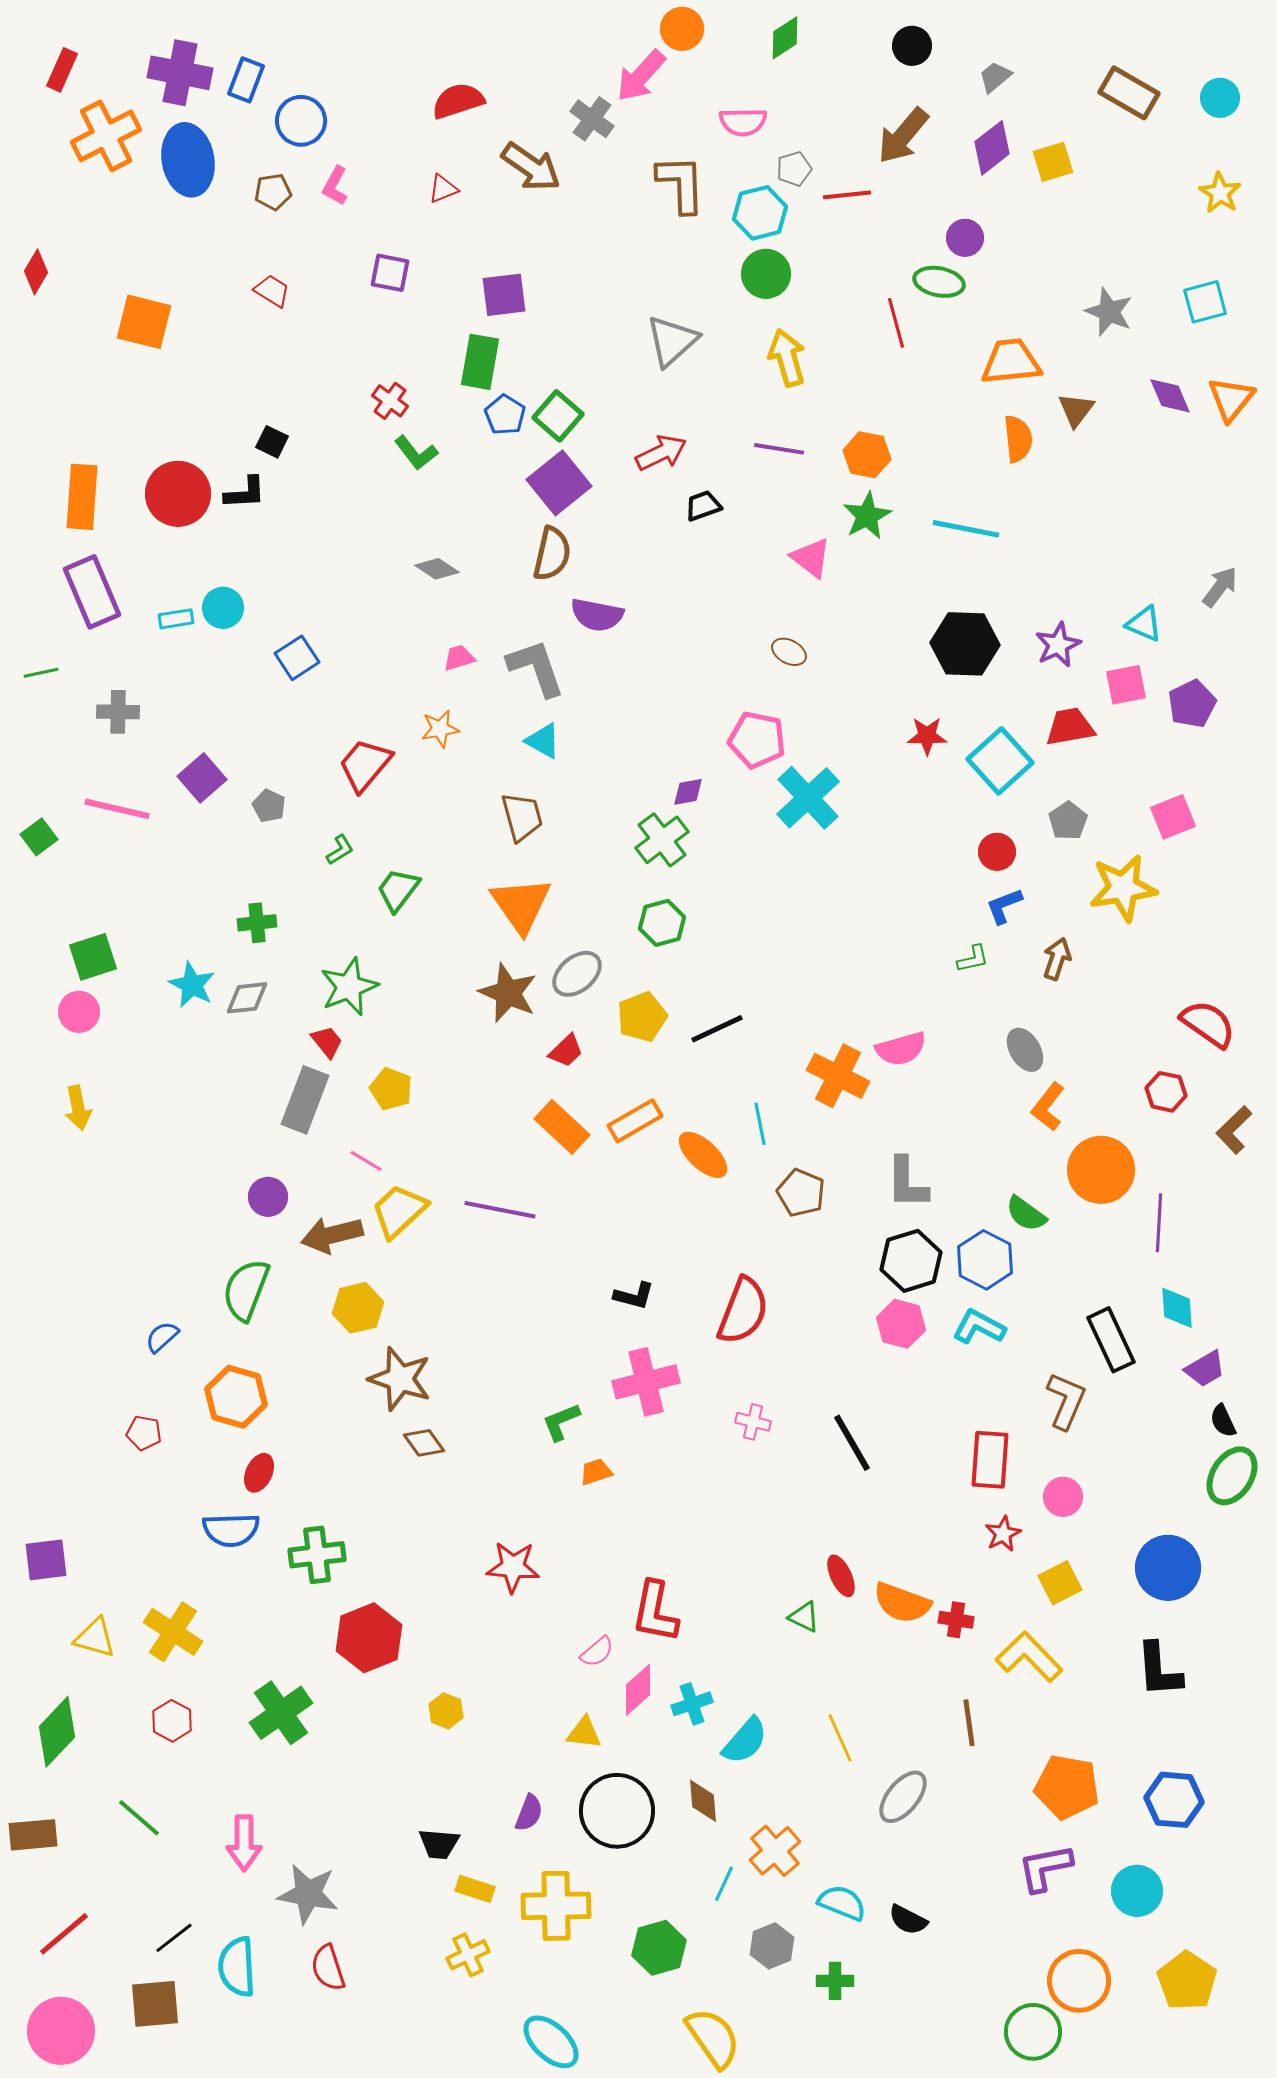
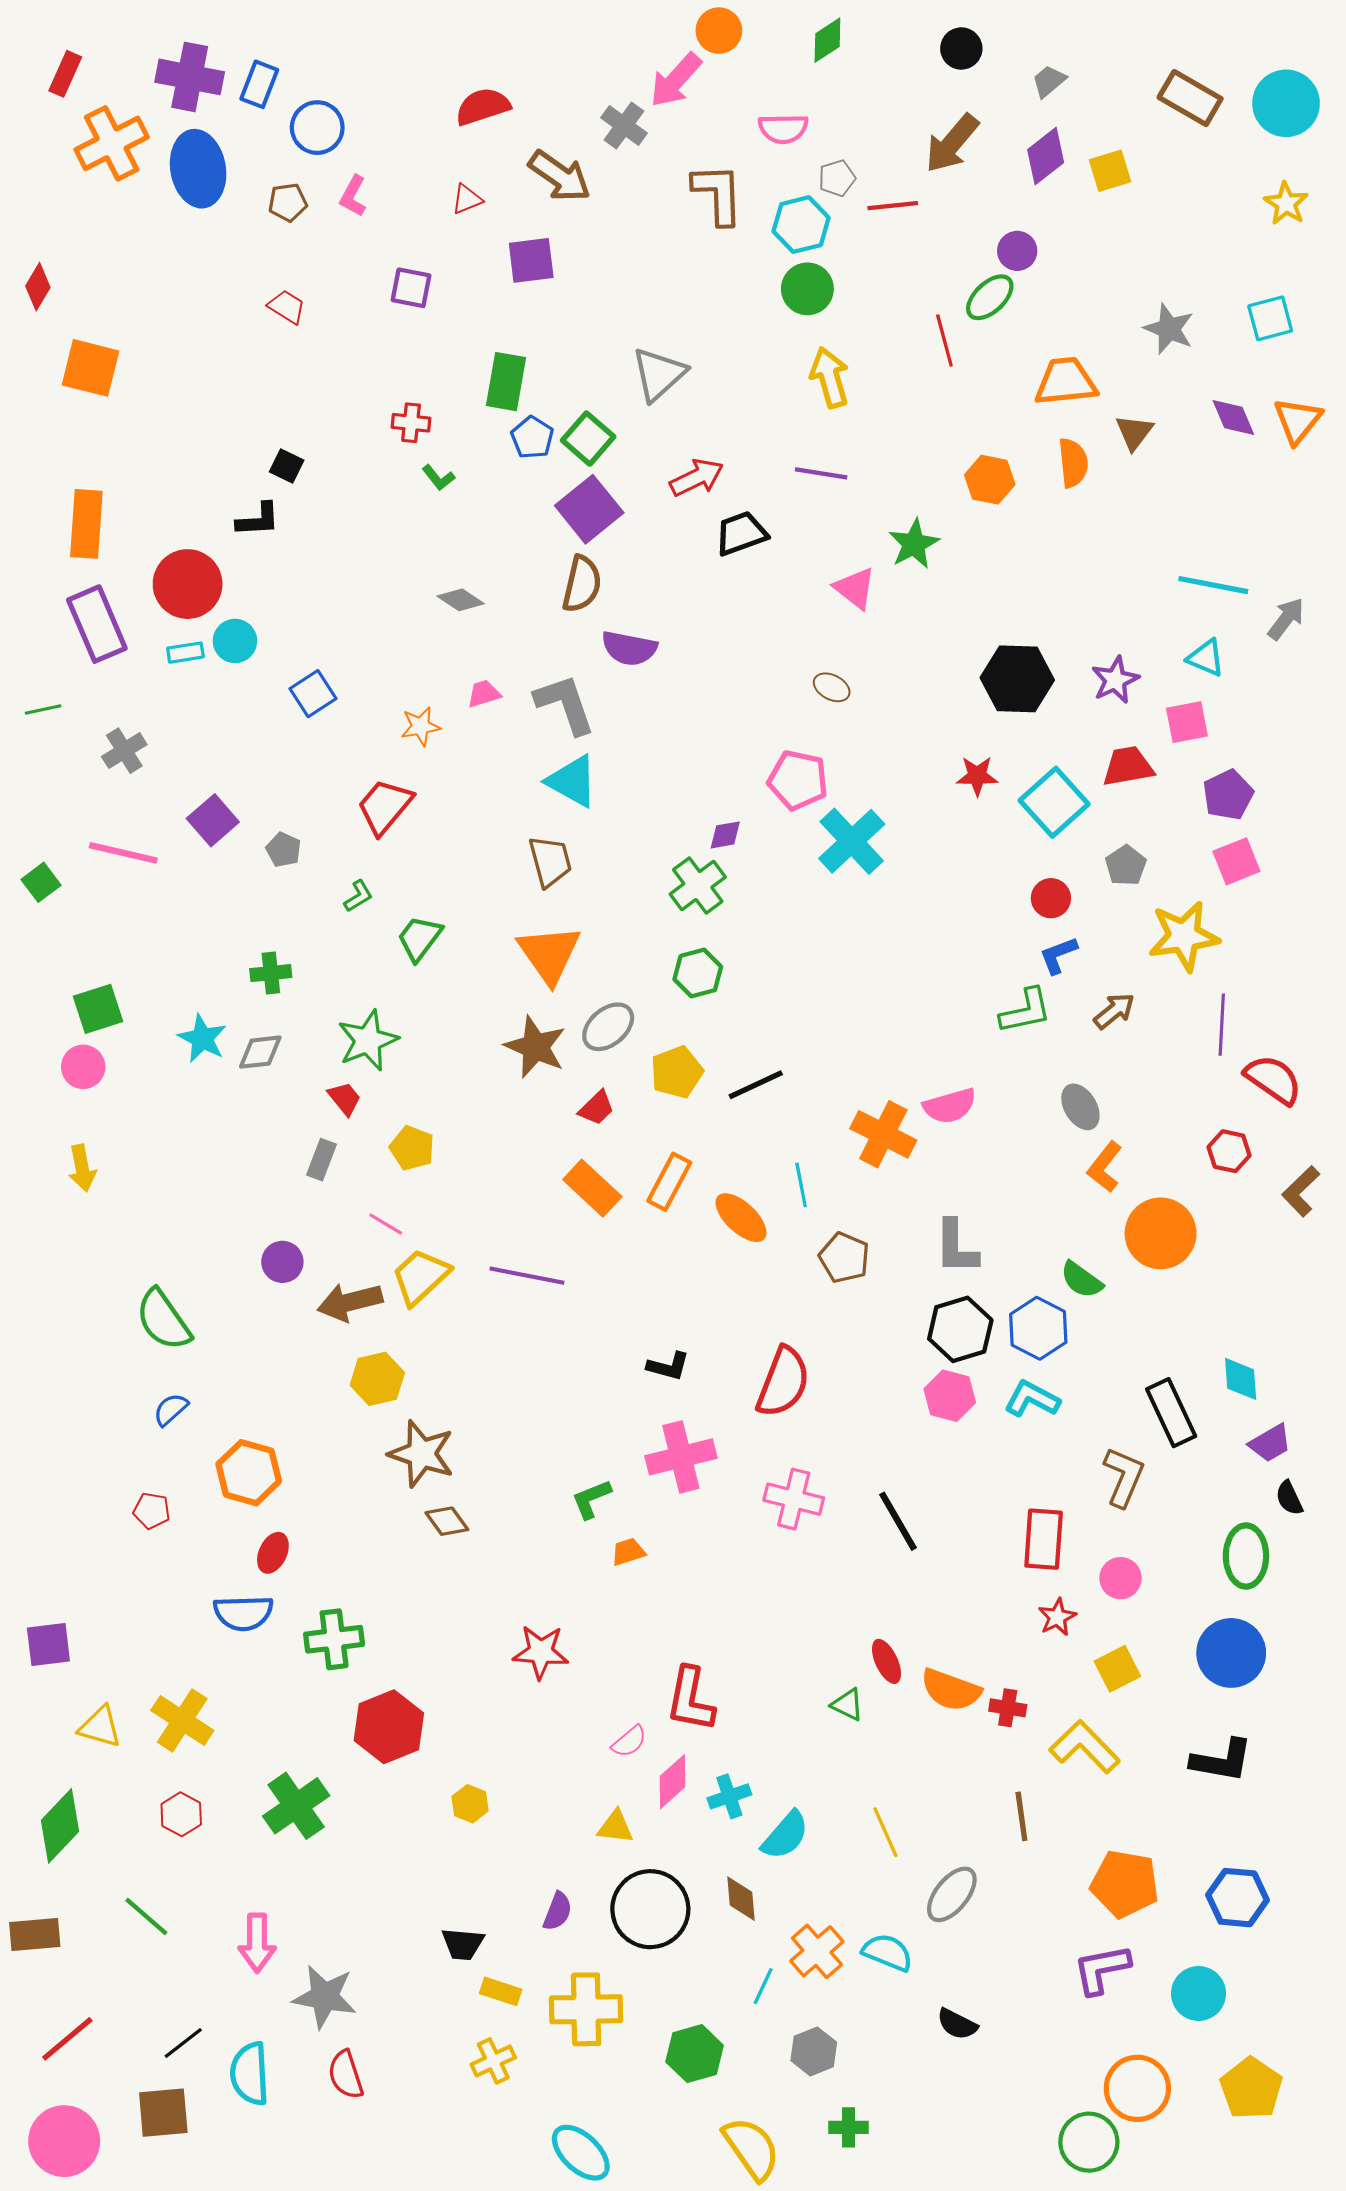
cyan circle: (1220, 98) -> (1286, 103), size x1.6
green ellipse: (939, 282) -> (990, 297), turned -54
purple square: (504, 295) -> (531, 260), moved
orange square: (144, 322) -> (91, 368), moved
gray triangle: (672, 341) -> (659, 374), moved
red cross: (390, 401) -> (411, 423), turned -30
green L-shape: (416, 453) -> (438, 478), size x0.7
orange hexagon: (867, 455) -> (990, 480), moved
red circle: (178, 494) -> (188, 584), moved
black trapezoid: (703, 506) -> (741, 533), size x1.4
cyan line: (966, 529) -> (1213, 585), moved
purple pentagon: (1192, 704) -> (1228, 795), moved
gray cross: (118, 712) -> (124, 751), turned -33
orange star: (440, 729) -> (421, 726), moved
cyan triangle: (543, 741) -> (572, 781), size x1.4
green L-shape: (973, 959) -> (1026, 1011), size x1.6
brown arrow: (1057, 959) -> (1114, 1011), turned 33
gray rectangle: (305, 1100) -> (321, 1160), size x0.6
orange rectangle: (635, 1121) -> (669, 1182), turned -32
purple line: (1159, 1223) -> (1222, 1025), moved
green semicircle: (246, 1290) -> (163, 1320), moved, turned -56
pink cross: (753, 1422) -> (794, 1499), size x1.6
green ellipse: (1232, 1476) -> (1246, 1556), moved, turned -32
black L-shape: (1159, 1670) -> (1222, 1761), turned -76
cyan semicircle: (842, 1903) -> (888, 1952), moved
green cross: (835, 1981) -> (849, 2127), moved

